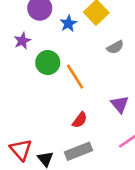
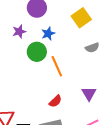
blue star: (68, 23) -> (48, 34), moved

